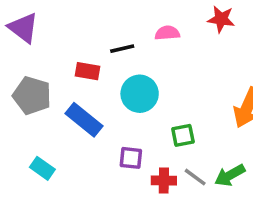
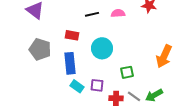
black line: (122, 49) -> (92, 14), moved
blue rectangle: (84, 120) -> (70, 63), turned 45
cyan rectangle: (42, 168) -> (77, 86), moved

